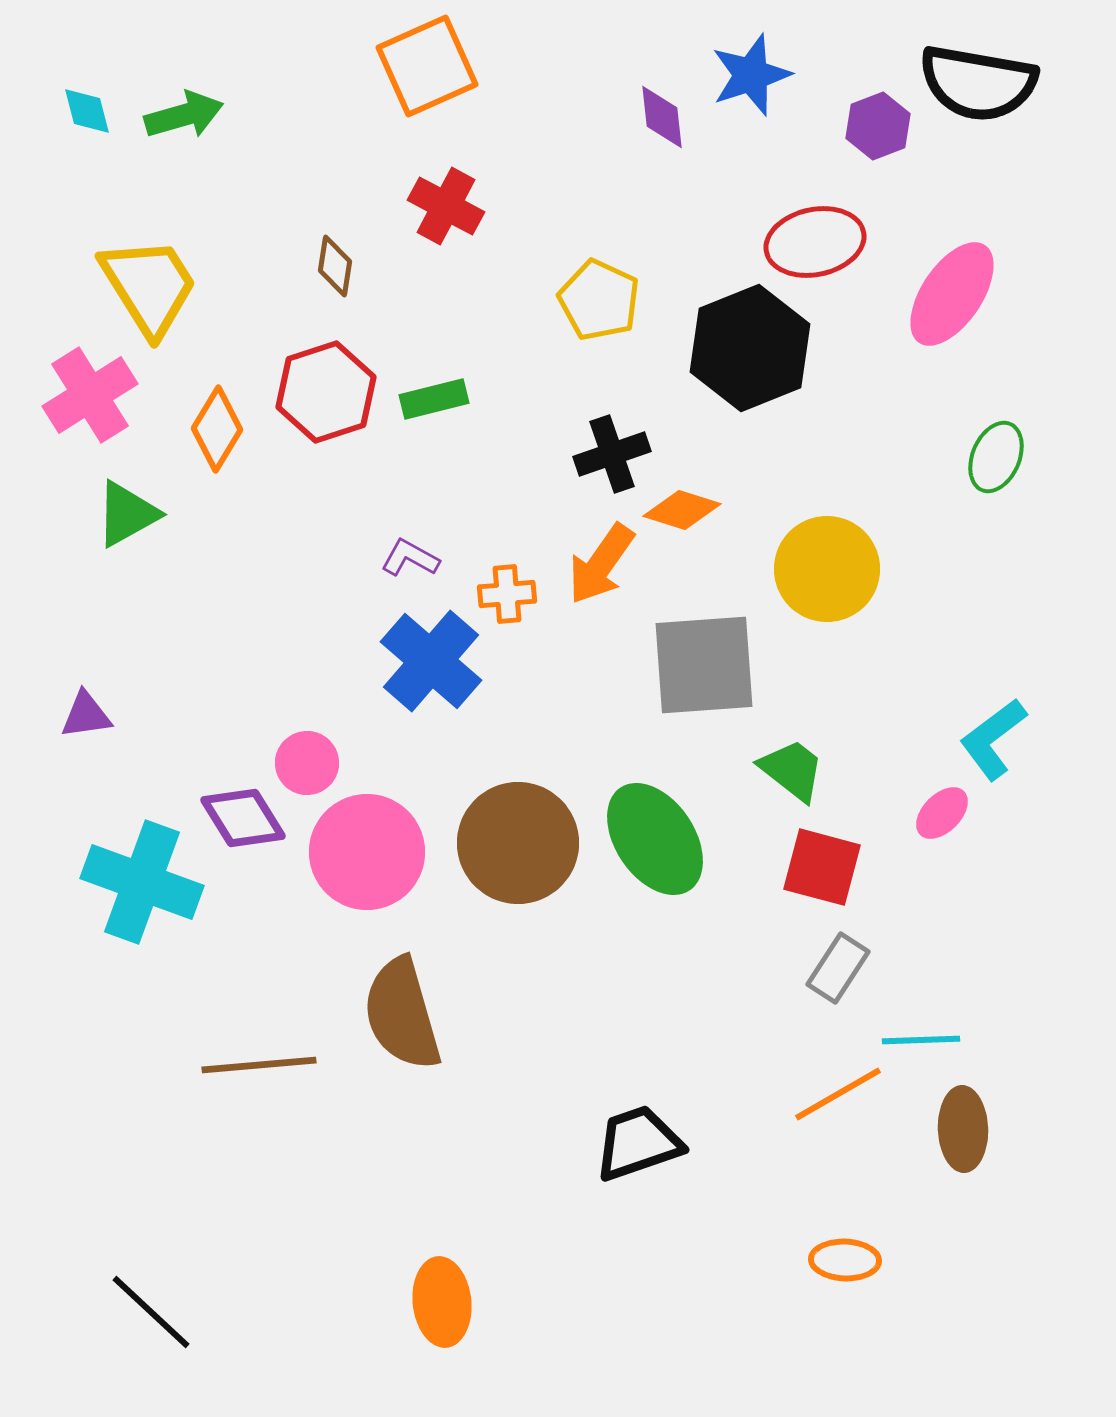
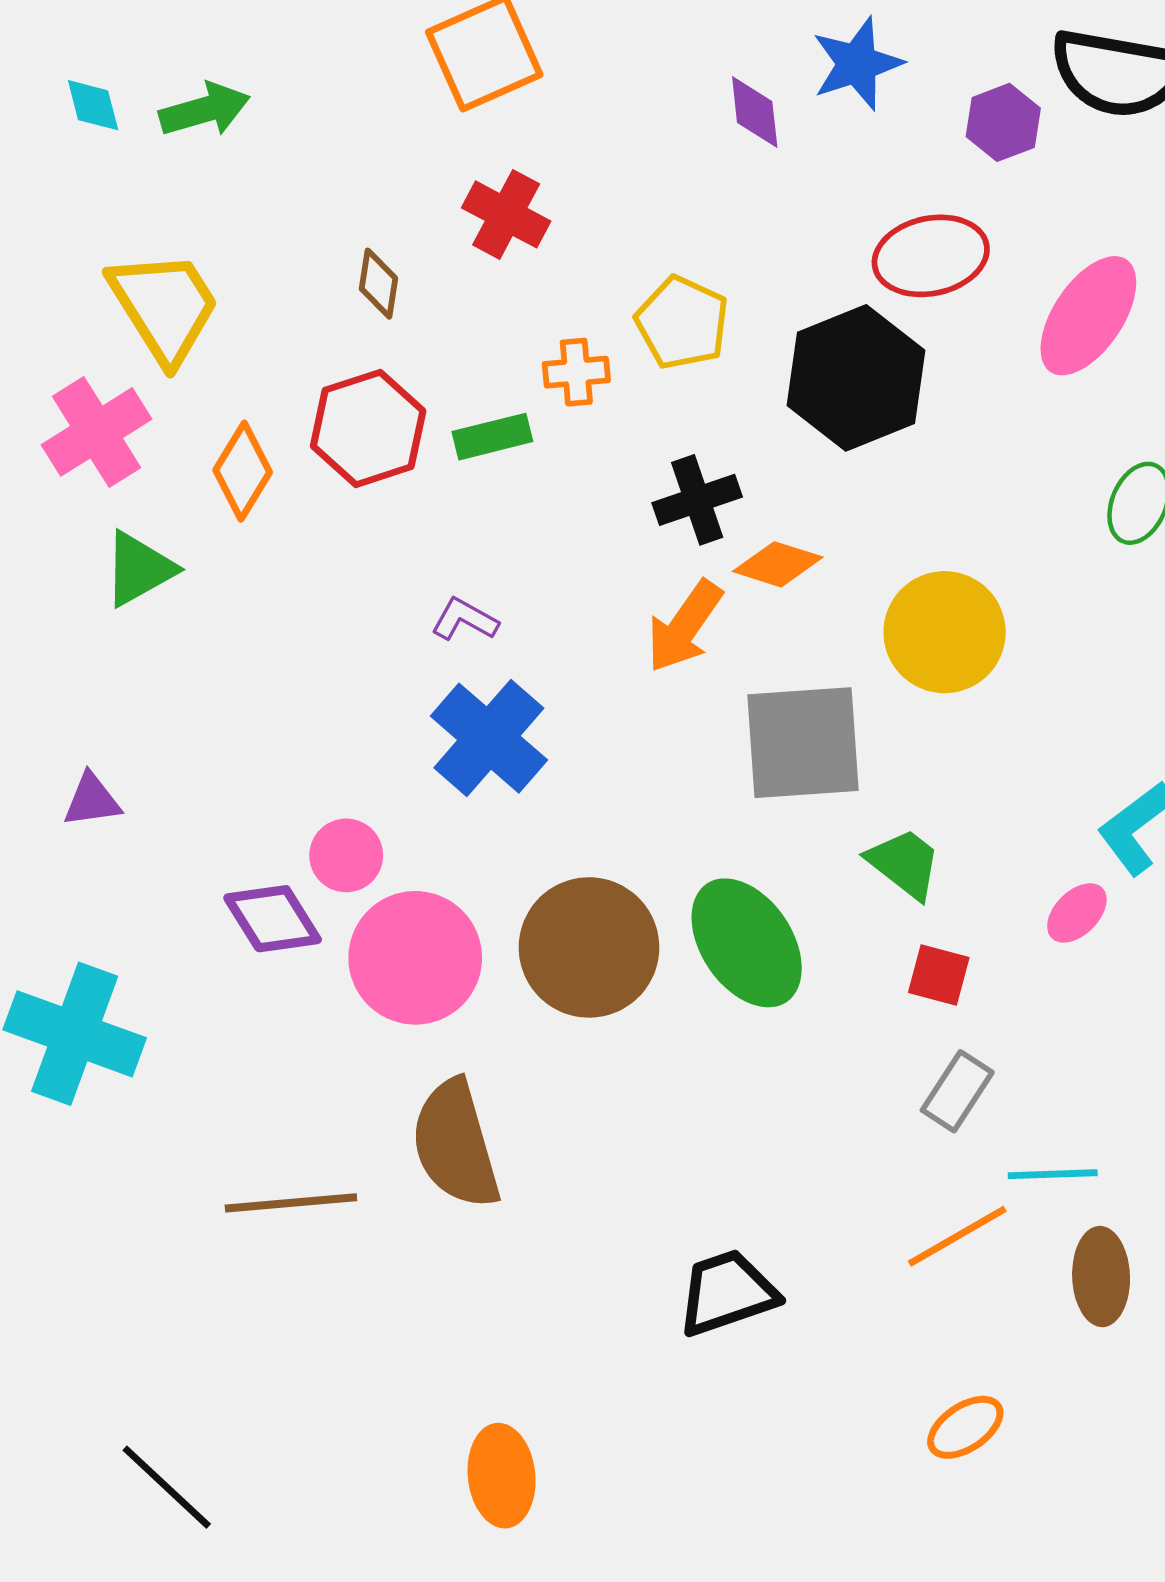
orange cross: (507, 594) -> (576, 372), moved
red square: (822, 867) -> (939, 975), size x0.7
cyan cross: (142, 882) -> (75, 1034), moved
orange ellipse: (845, 1260) -> (965, 1427), turned -36

